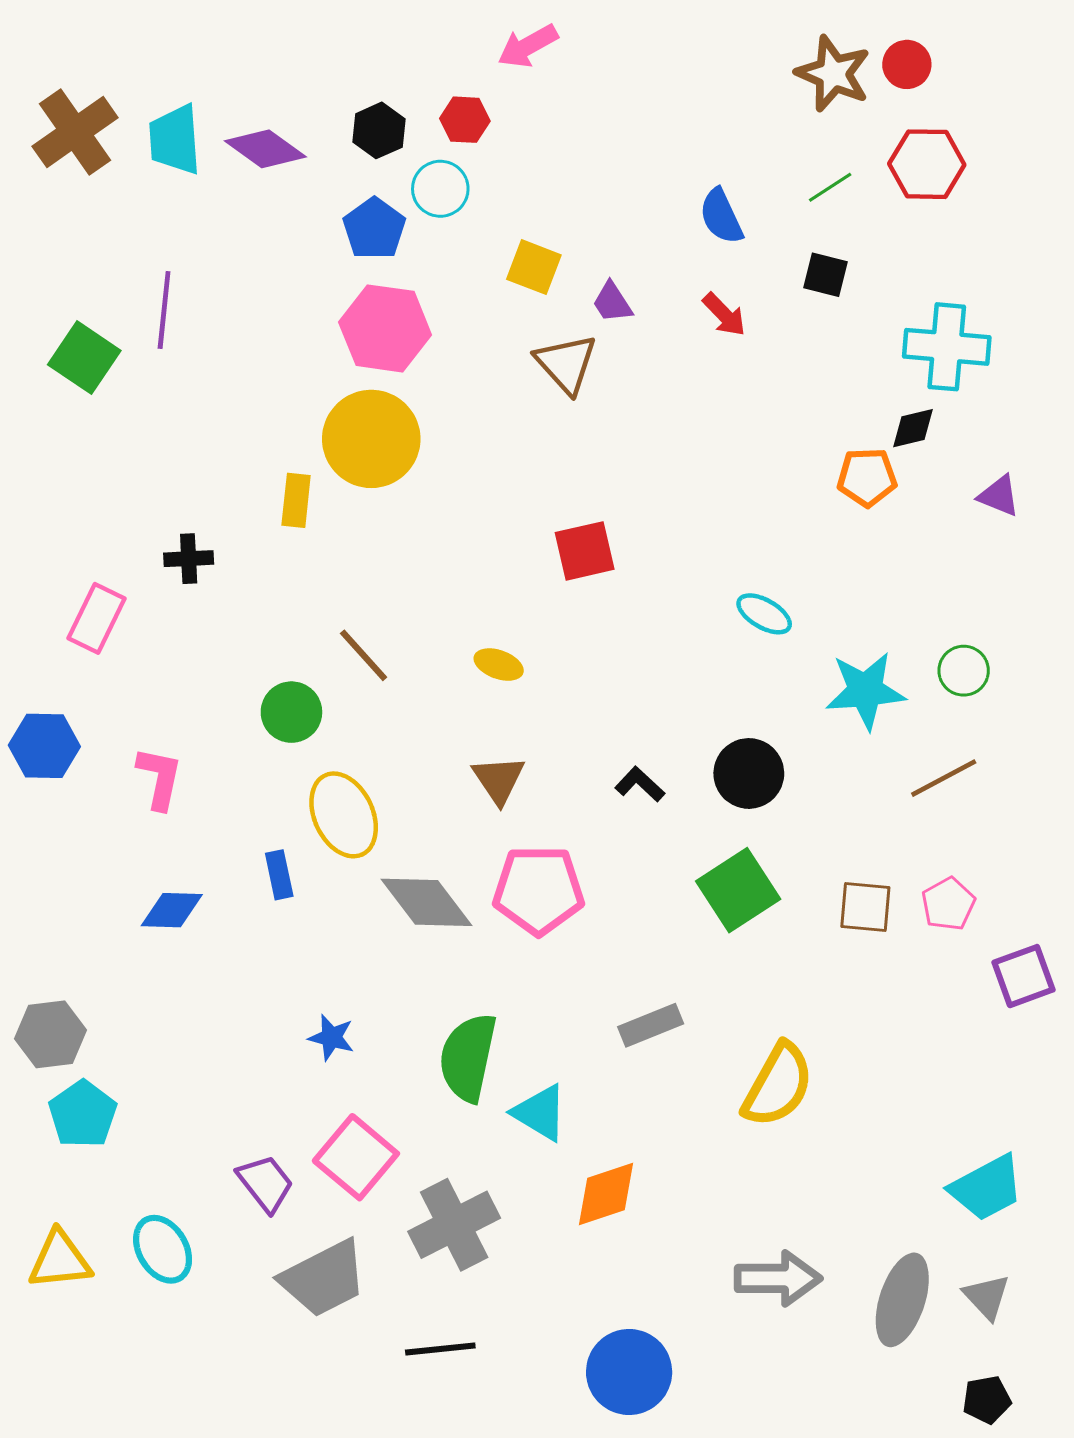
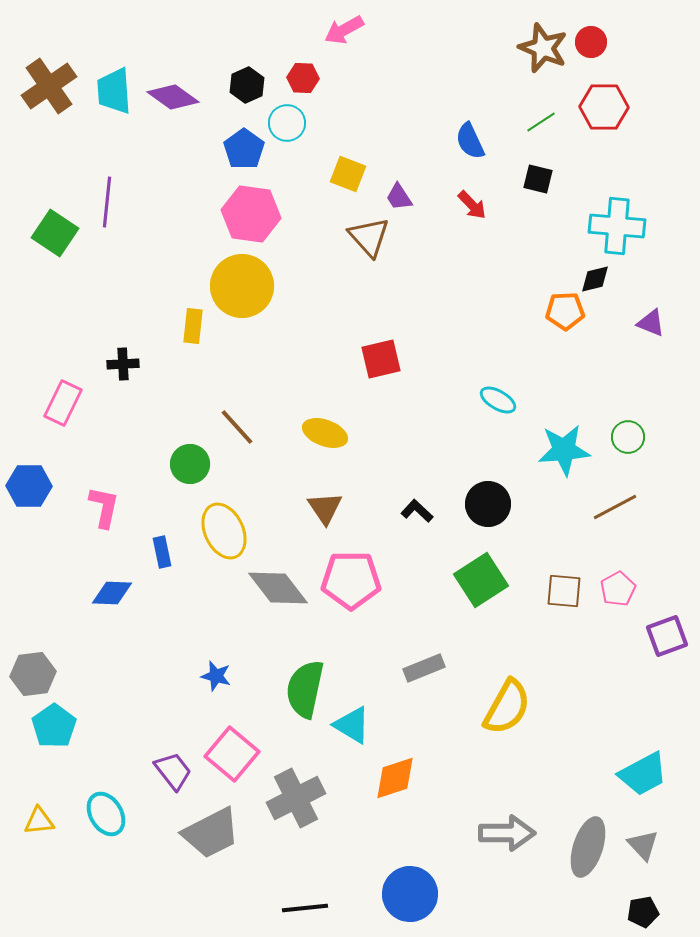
yellow ellipse: (499, 665) -> (325, 433), size x1.4
blue rectangle: (279, 875) -> (162, 552), moved
yellow triangle: (60, 1260) -> (39, 821), size x0.7
black line: (440, 1349) -> (305, 908), moved

